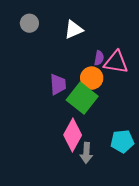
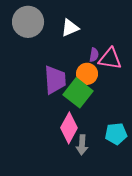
gray circle: (29, 23) -> (28, 22), size x1.8
purple trapezoid: (58, 84) -> (55, 80), size x1.4

